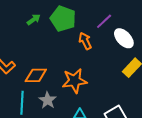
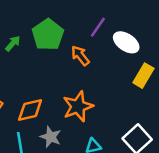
green pentagon: (63, 19) -> (48, 35), turned 30

